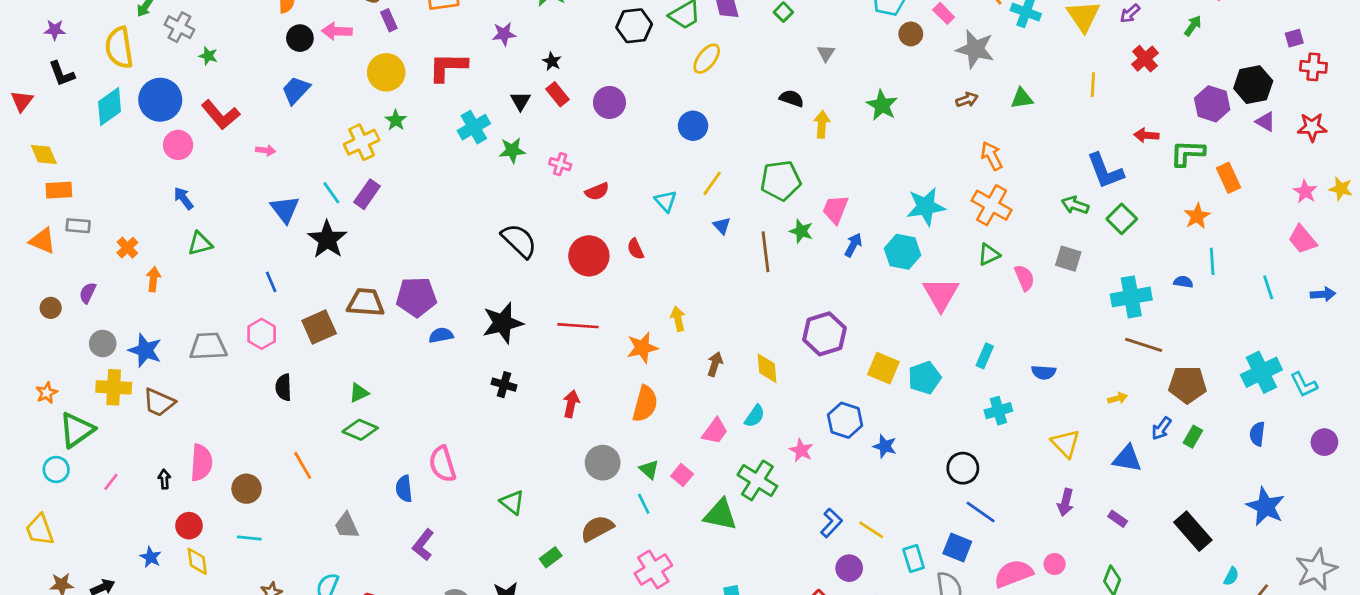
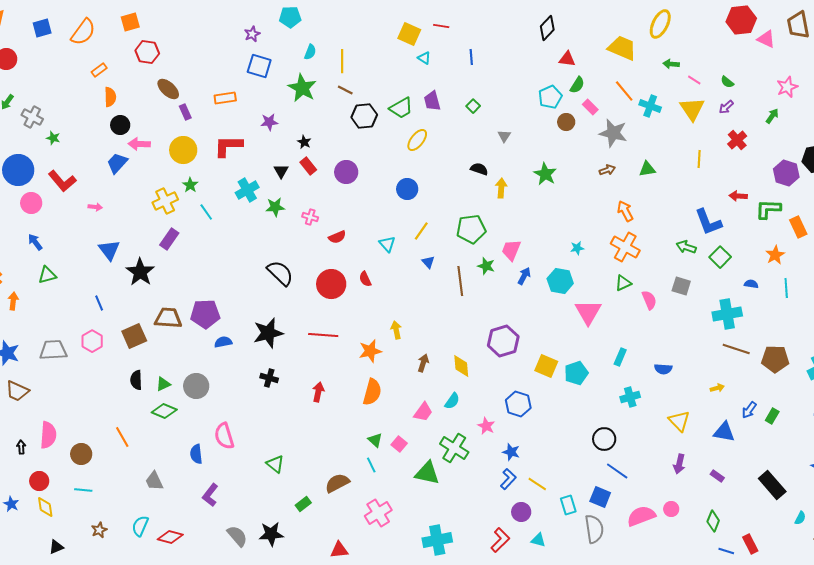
pink arrow: (337, 31) -> (139, 144), moved
cyan line: (331, 193) -> (206, 212), moved
cyan star: (926, 207) -> (577, 248), size x0.5
blue semicircle: (1183, 282) -> (751, 284), moved
brown pentagon: (1187, 385) -> (775, 359), moved
black semicircle: (284, 387) -> (136, 380), moved
blue star: (885, 446) -> (511, 452), moved
gray circle: (603, 463) -> (196, 386), moved

